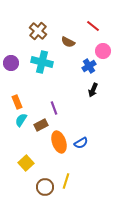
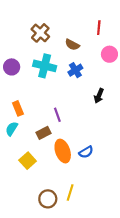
red line: (93, 26) -> (99, 28), turned 56
blue cross: (89, 66) -> (75, 70), moved
cyan semicircle: (21, 120) -> (12, 129), moved
yellow square: (26, 163) -> (28, 161), moved

